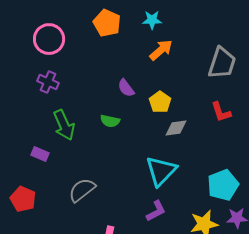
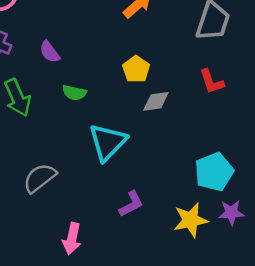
purple semicircle: (126, 88) -> (50, 52), moved
cyan triangle: (161, 171) -> (108, 142), moved

